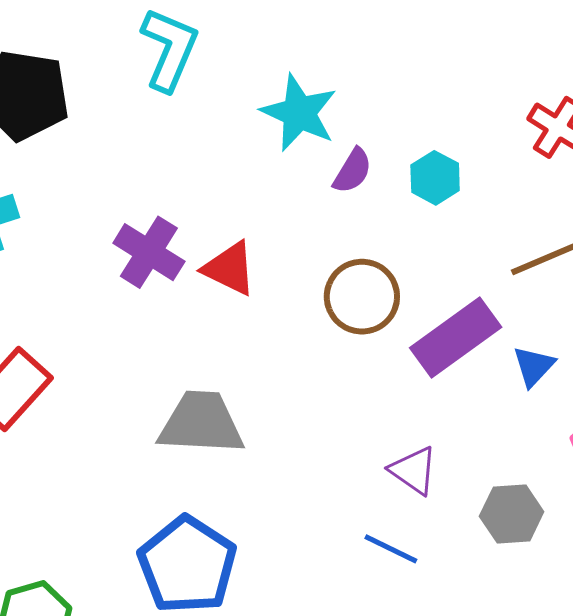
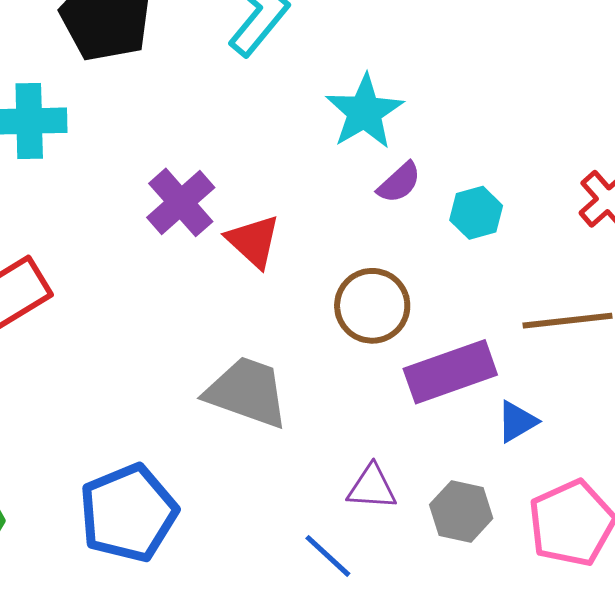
gray trapezoid: (201, 423) -> (247, 392), moved
purple triangle: (414, 471) -> (372, 487), turned -48
gray hexagon: (512, 514) -> (461, 512), moved

